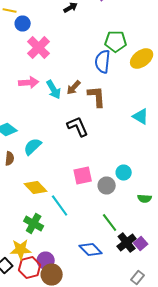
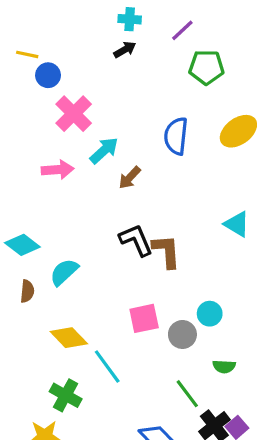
green pentagon: (116, 42) -> (206, 67), moved
cyan arrow: (54, 90) -> (104, 150), moved, turned -102
brown L-shape: (97, 96) -> (166, 251), moved
green semicircle: (145, 198) -> (224, 366), moved

